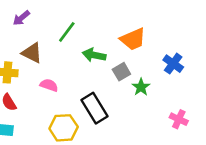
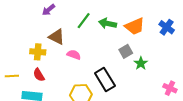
green arrow: (94, 55) -> (108, 23), moved
blue cross: (173, 64) -> (167, 27), moved
pink semicircle: (49, 85) -> (74, 55), moved

